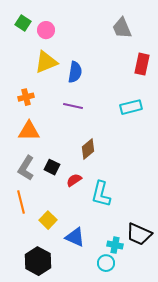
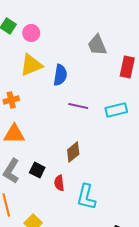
gray trapezoid: (122, 28) -> (97, 45), moved
purple line: (73, 106) -> (78, 106), moved
red semicircle: (74, 180) -> (59, 183), turned -63

